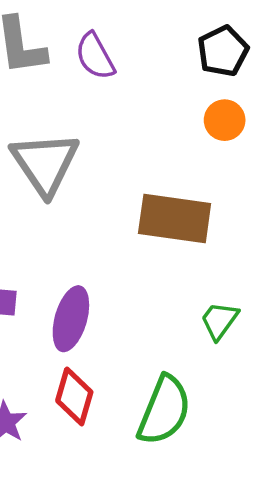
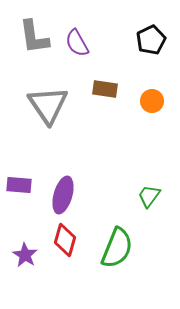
orange circle: (225, 120) -> (152, 101), moved
brown rectangle: (175, 219) -> (105, 89), moved, size x0.6

